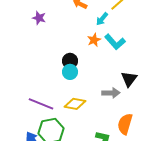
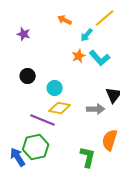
black circle: (70, 61) -> (28, 76), moved
purple line: (41, 104) -> (43, 120), moved
yellow diamond: (75, 104) -> (60, 108), moved

